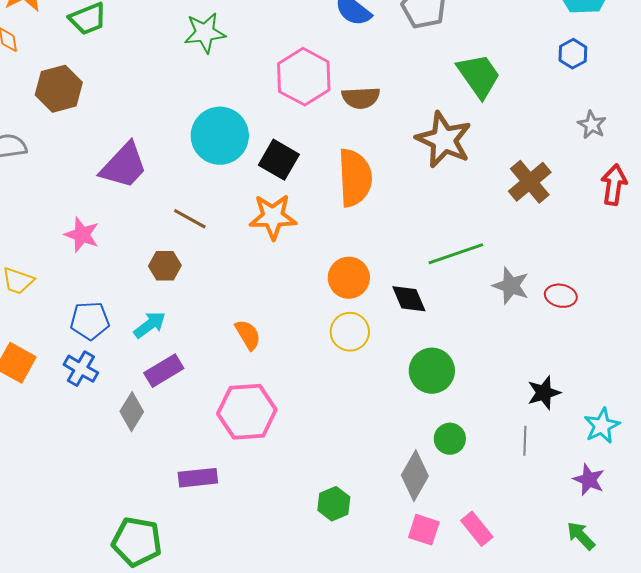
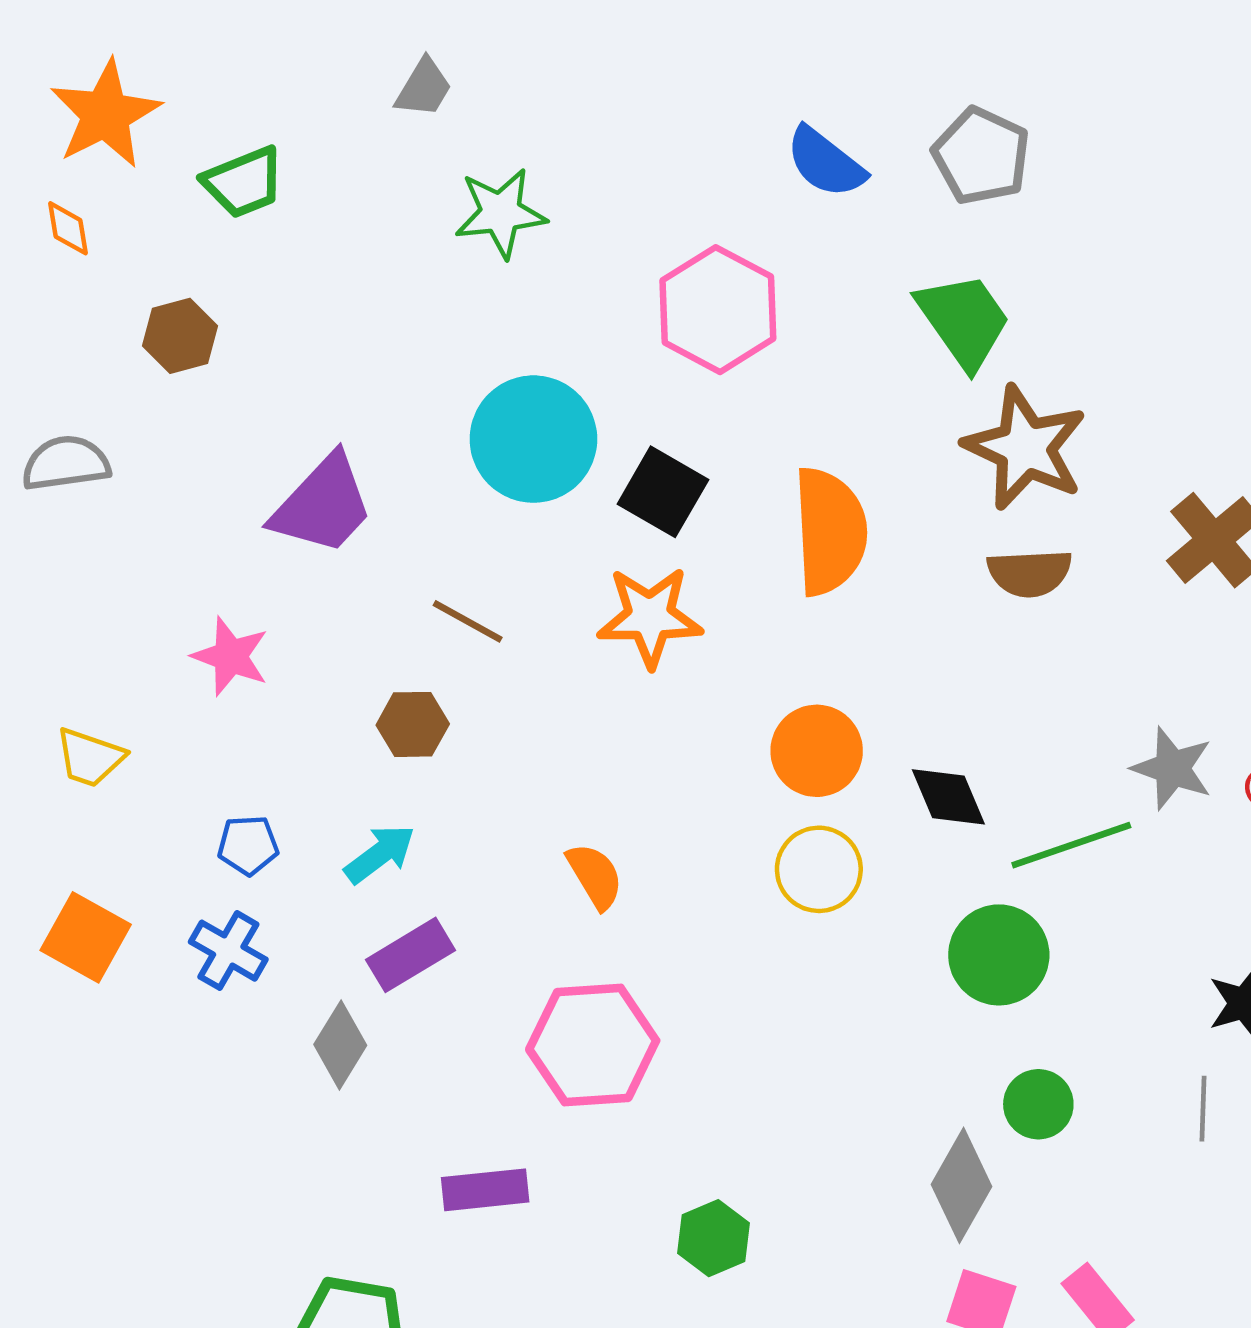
green trapezoid: (479, 76) -> (964, 321), moved
brown hexagon: (59, 89) -> (180, 336), size x0.7
brown semicircle: (361, 98) -> (1030, 573), moved
green line: (456, 254) -> (1071, 845), moved
blue pentagon: (90, 321) -> (248, 845), size x0.7
green hexagon: (334, 504) -> (713, 1238), moved

